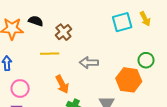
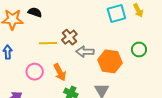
brown cross: (63, 32) -> (69, 37), moved
orange hexagon: (129, 80) -> (110, 61), moved
pink circle: (20, 88) -> (35, 72), moved

